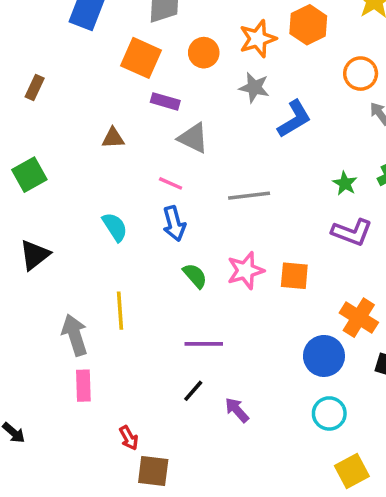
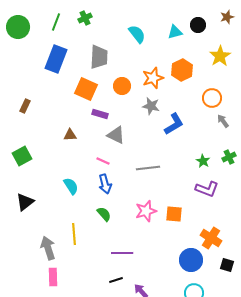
green semicircle: (195, 276) -> (104, 214), moved
black line: (193, 391) -> (116, 280), turned 32

